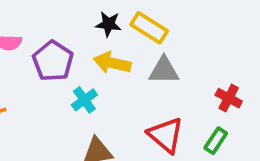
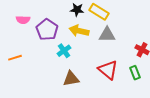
green rectangle: (216, 141) -> (135, 73), turned -56

